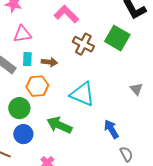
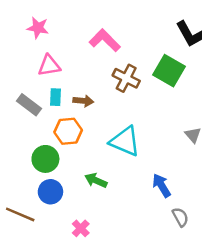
green arrow: (59, 125) -> (96, 180), size x0.7

